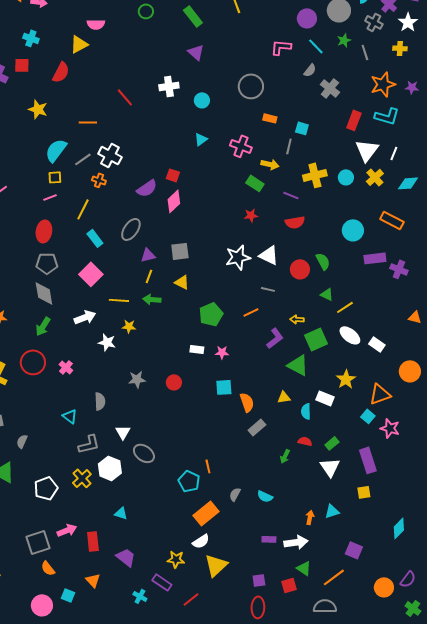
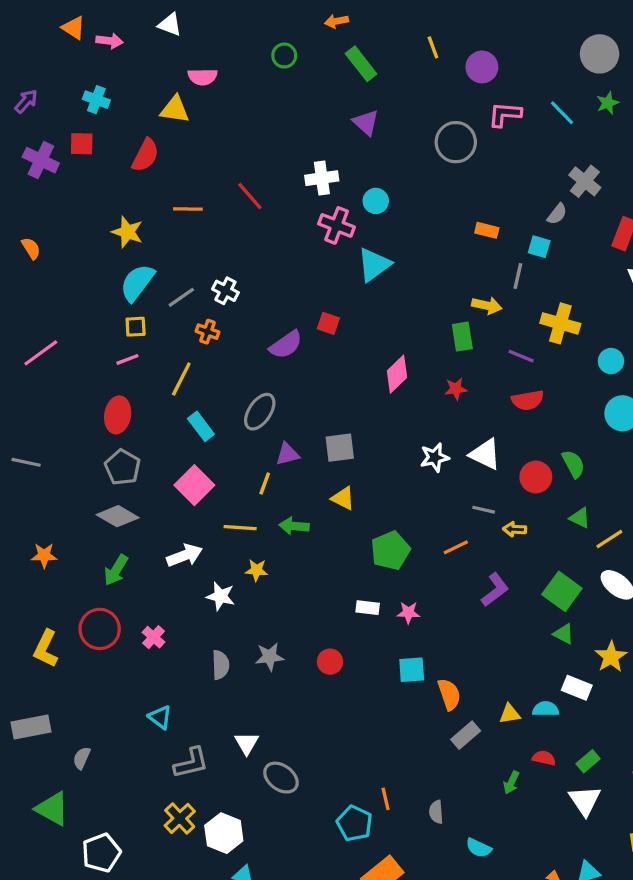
purple circle: (307, 18) -> (482, 67), moved
yellow triangle: (79, 44) -> (175, 109), turned 36
gray semicircle: (310, 70) -> (557, 214), moved
gray circle: (251, 86) -> (456, 142), moved
yellow star: (38, 109) -> (127, 232), moved
orange line: (88, 122) -> (188, 209), moved
cyan triangle: (201, 139) -> (374, 265), size x1.6
pink cross: (241, 146) -> (337, 225), moved
white cross: (110, 155) -> (225, 291), size x0.7
yellow cross: (315, 175) -> (560, 323), turned 30
cyan circle: (346, 177) -> (611, 361), moved
green rectangle: (255, 183) -> (462, 337), turned 48
pink diamond: (174, 201) -> (397, 374), moved
white star: (238, 257) -> (435, 457), size x0.7
gray pentagon: (47, 263) -> (123, 467), turned 30
yellow line: (149, 276) -> (265, 484), moved
gray diamond: (44, 293) -> (118, 516), turned -50
yellow arrow: (297, 319) -> (515, 529), moved
green square: (316, 339) -> (562, 591), turned -30
green triangle: (298, 365) -> (564, 634), moved, size x0.6
yellow triangle: (284, 397) -> (510, 714), moved
gray semicircle: (100, 401) -> (221, 665), moved
cyan semicircle: (306, 411) -> (546, 709), turned 91
white hexagon: (110, 468) -> (224, 833), moved
white pentagon: (46, 488) -> (101, 853), moved
gray semicircle: (235, 494) -> (436, 812), moved, turned -32

